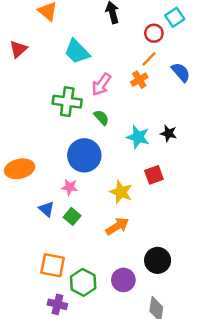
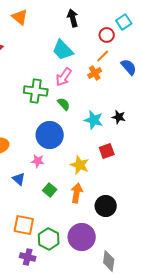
cyan trapezoid: (77, 52) -> (63, 50), moved
green square: (72, 216) -> (50, 190), moved
orange arrow: (117, 226) -> (77, 193), turned -48
black circle: (158, 260) -> (106, 206), moved
purple circle: (123, 280) -> (82, 237), size x1.4

